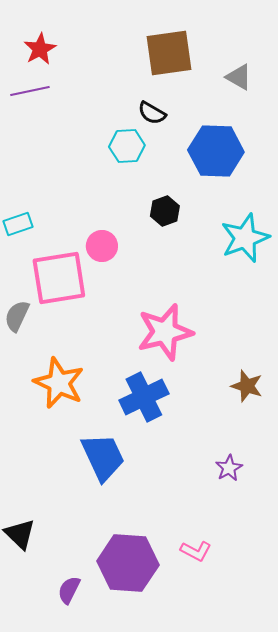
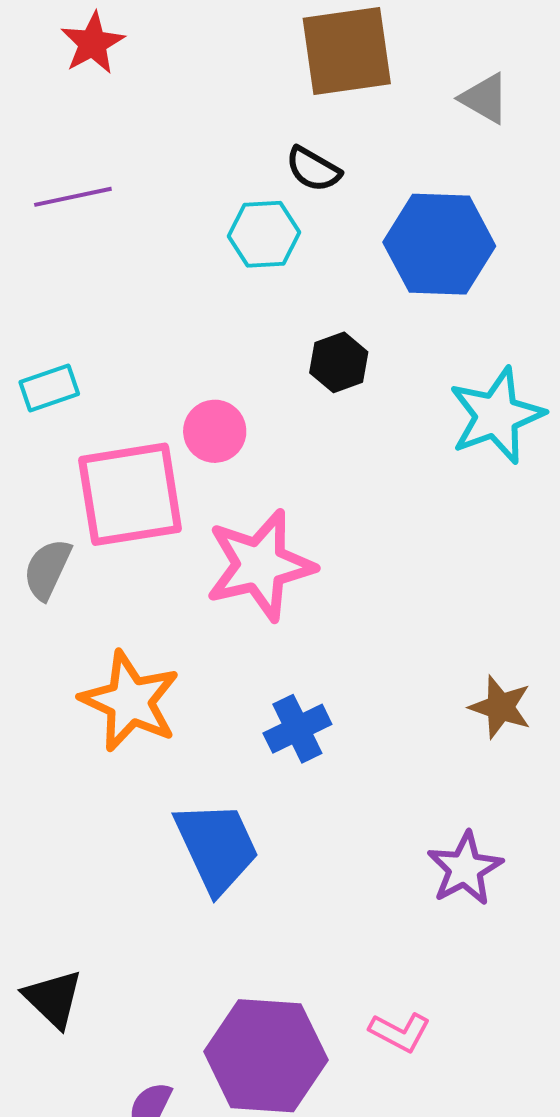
purple line: (30, 91) -> (73, 197), moved
pink star: (165, 332) -> (260, 565), moved
blue cross: (144, 397) -> (297, 729), size x0.7
purple star: (229, 468) -> (465, 869), size x1.4

